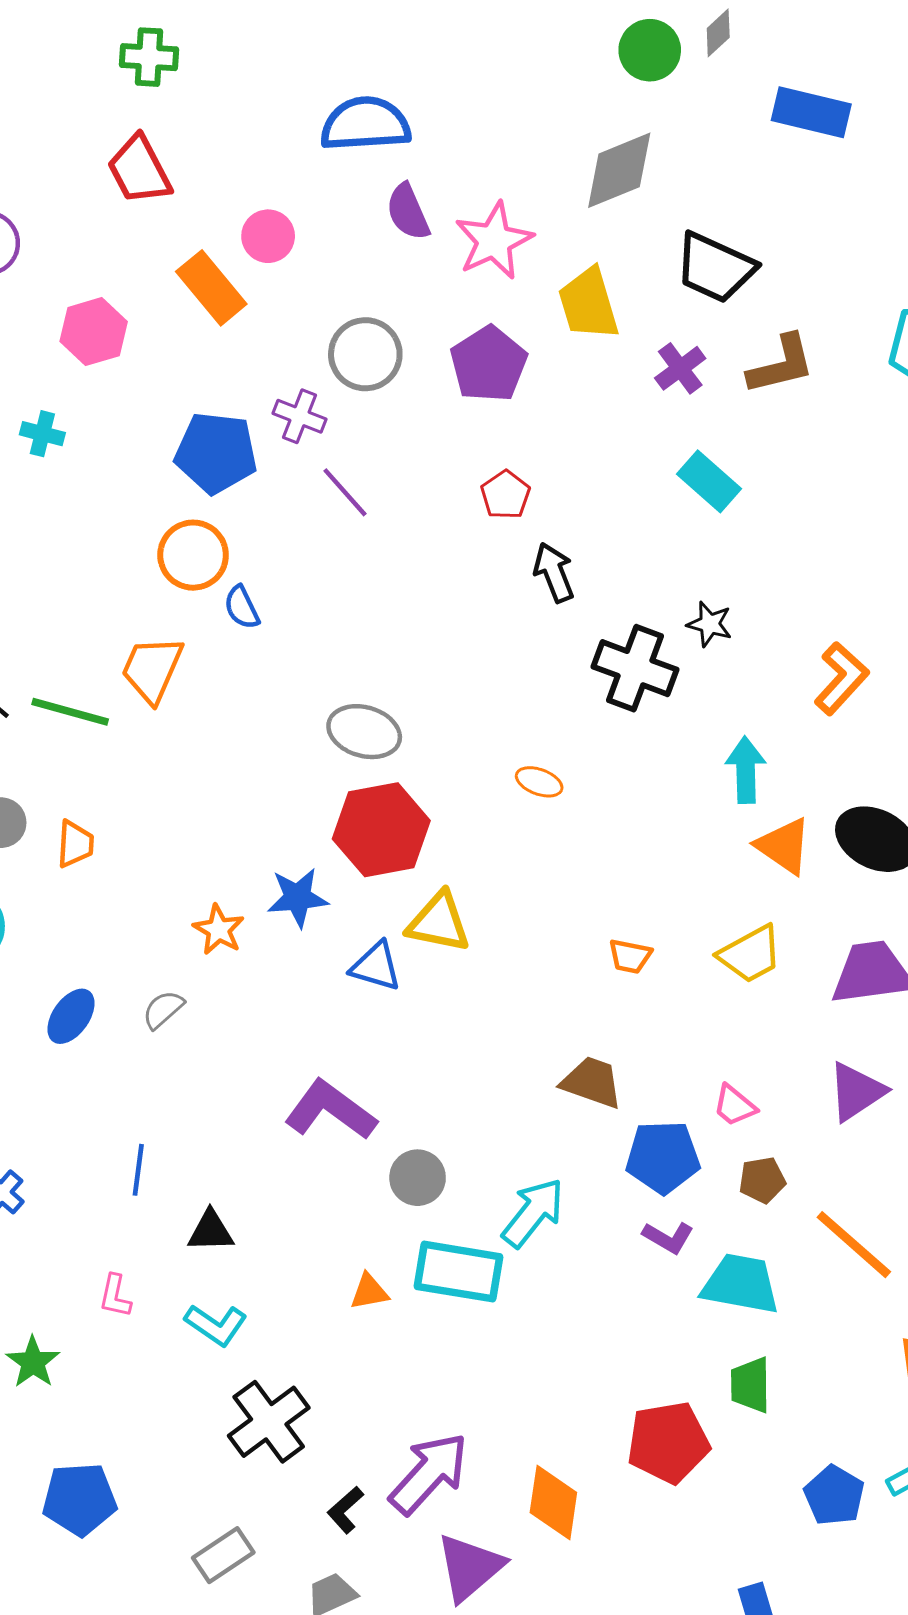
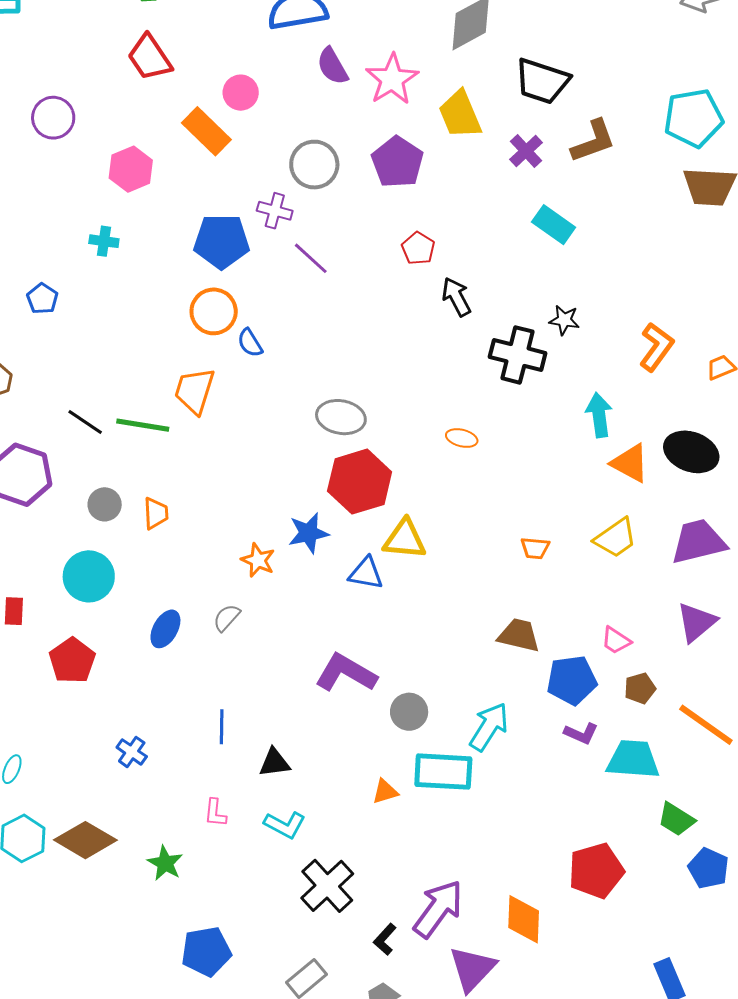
green trapezoid: (750, 1385) -> (676, 819), moved, turned -51
blue pentagon: (834, 1496) -> (708, 868), moved

